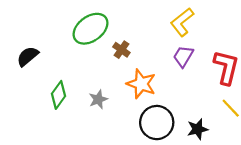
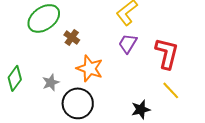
black circle: (157, 123) -> (78, 103), moved

